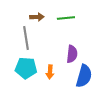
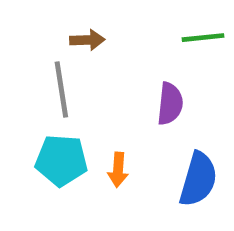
green line: (66, 18) -> (203, 38), moved
purple semicircle: (72, 54) -> (170, 104), moved

